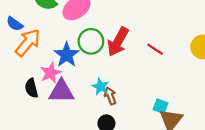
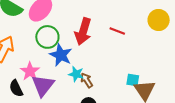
green circle: (91, 41) -> (47, 37), moved
blue star: (67, 55) -> (61, 55), moved
purple triangle: (61, 91) -> (43, 85), turned -40

